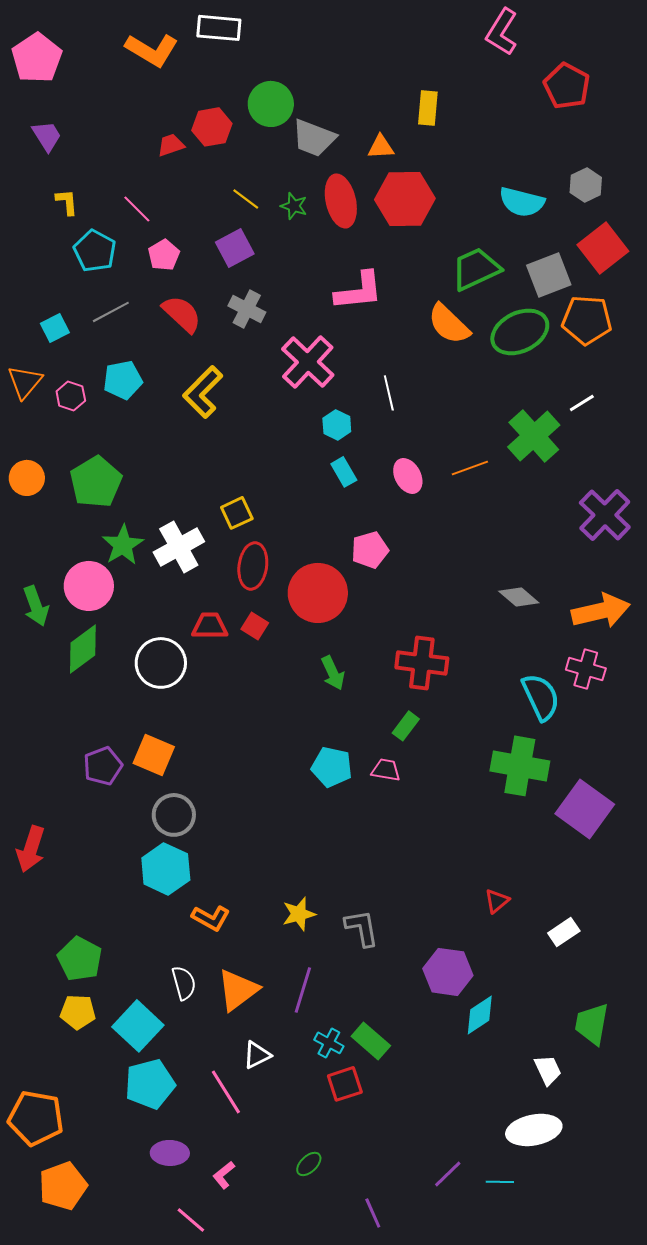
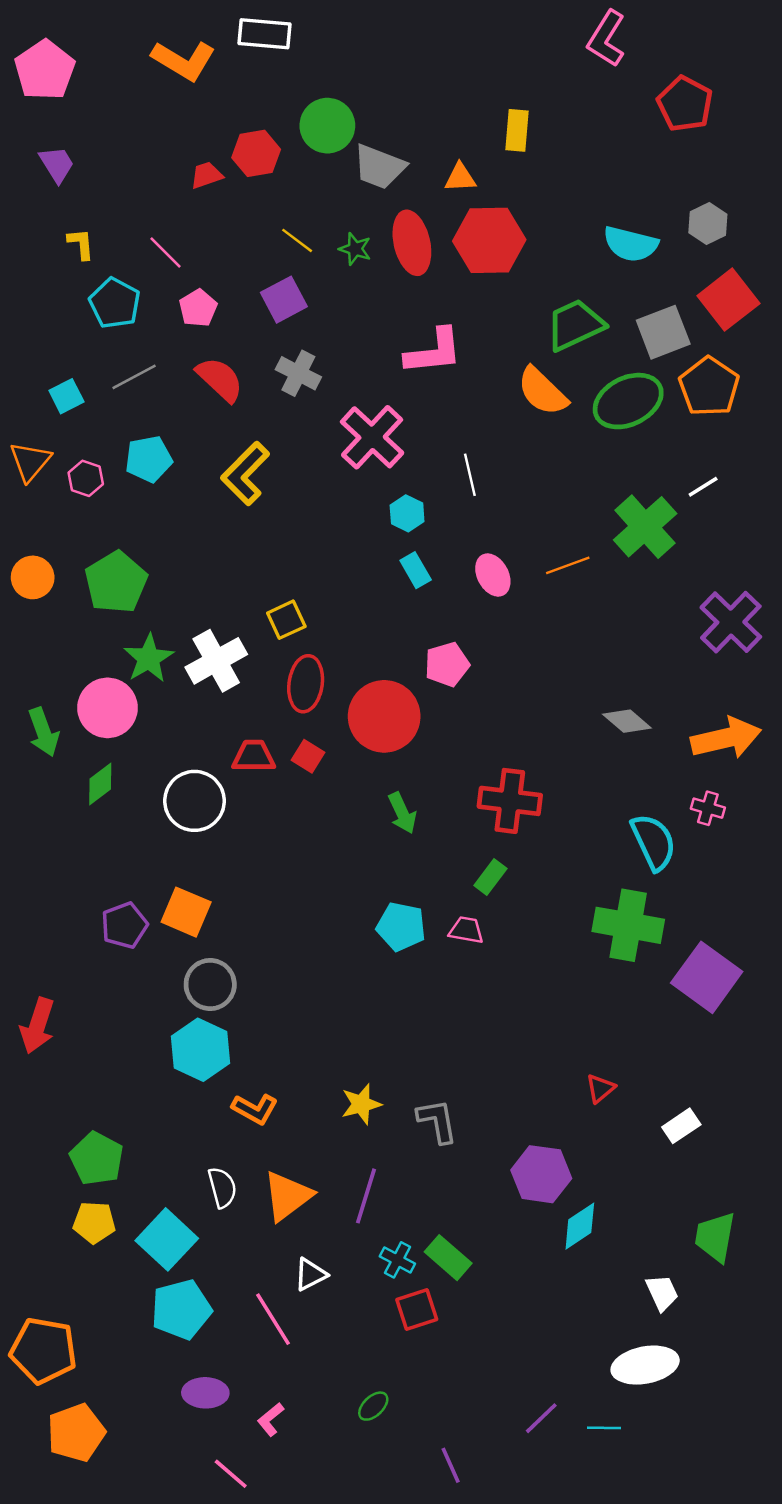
orange pentagon: (587, 320) -> (709, 387), turned 30
green diamond: (83, 649) -> (100, 784), size x0.7
pink cross: (586, 669) -> (708, 808), size x0.7

